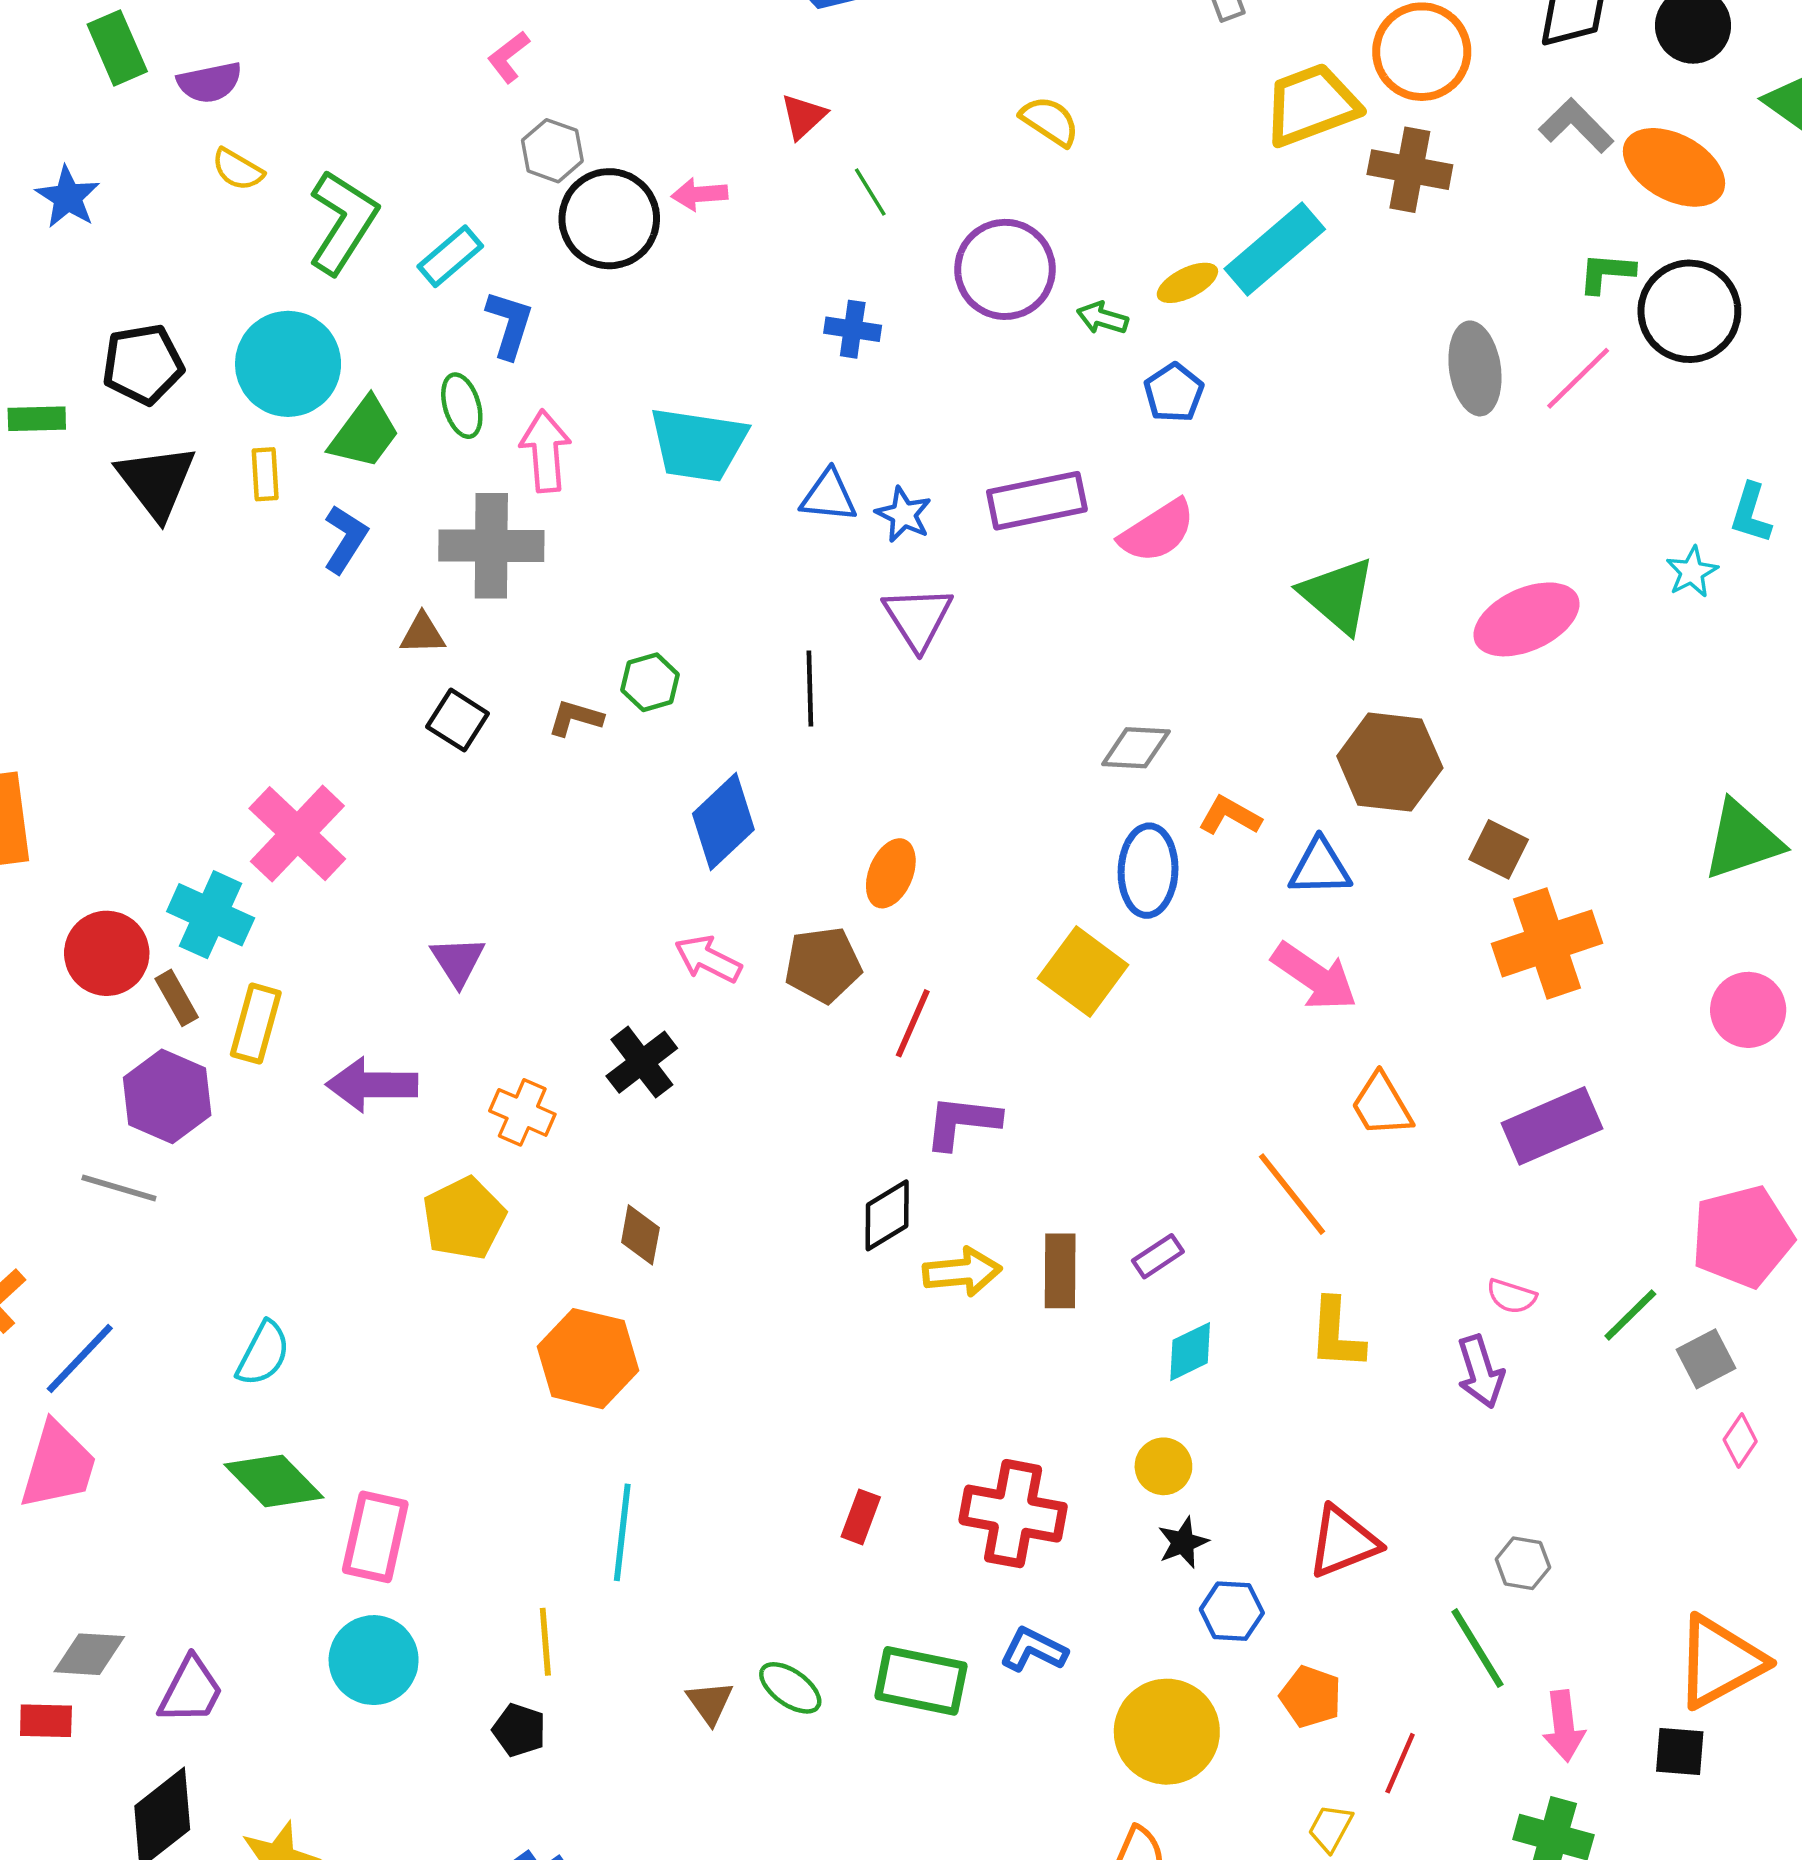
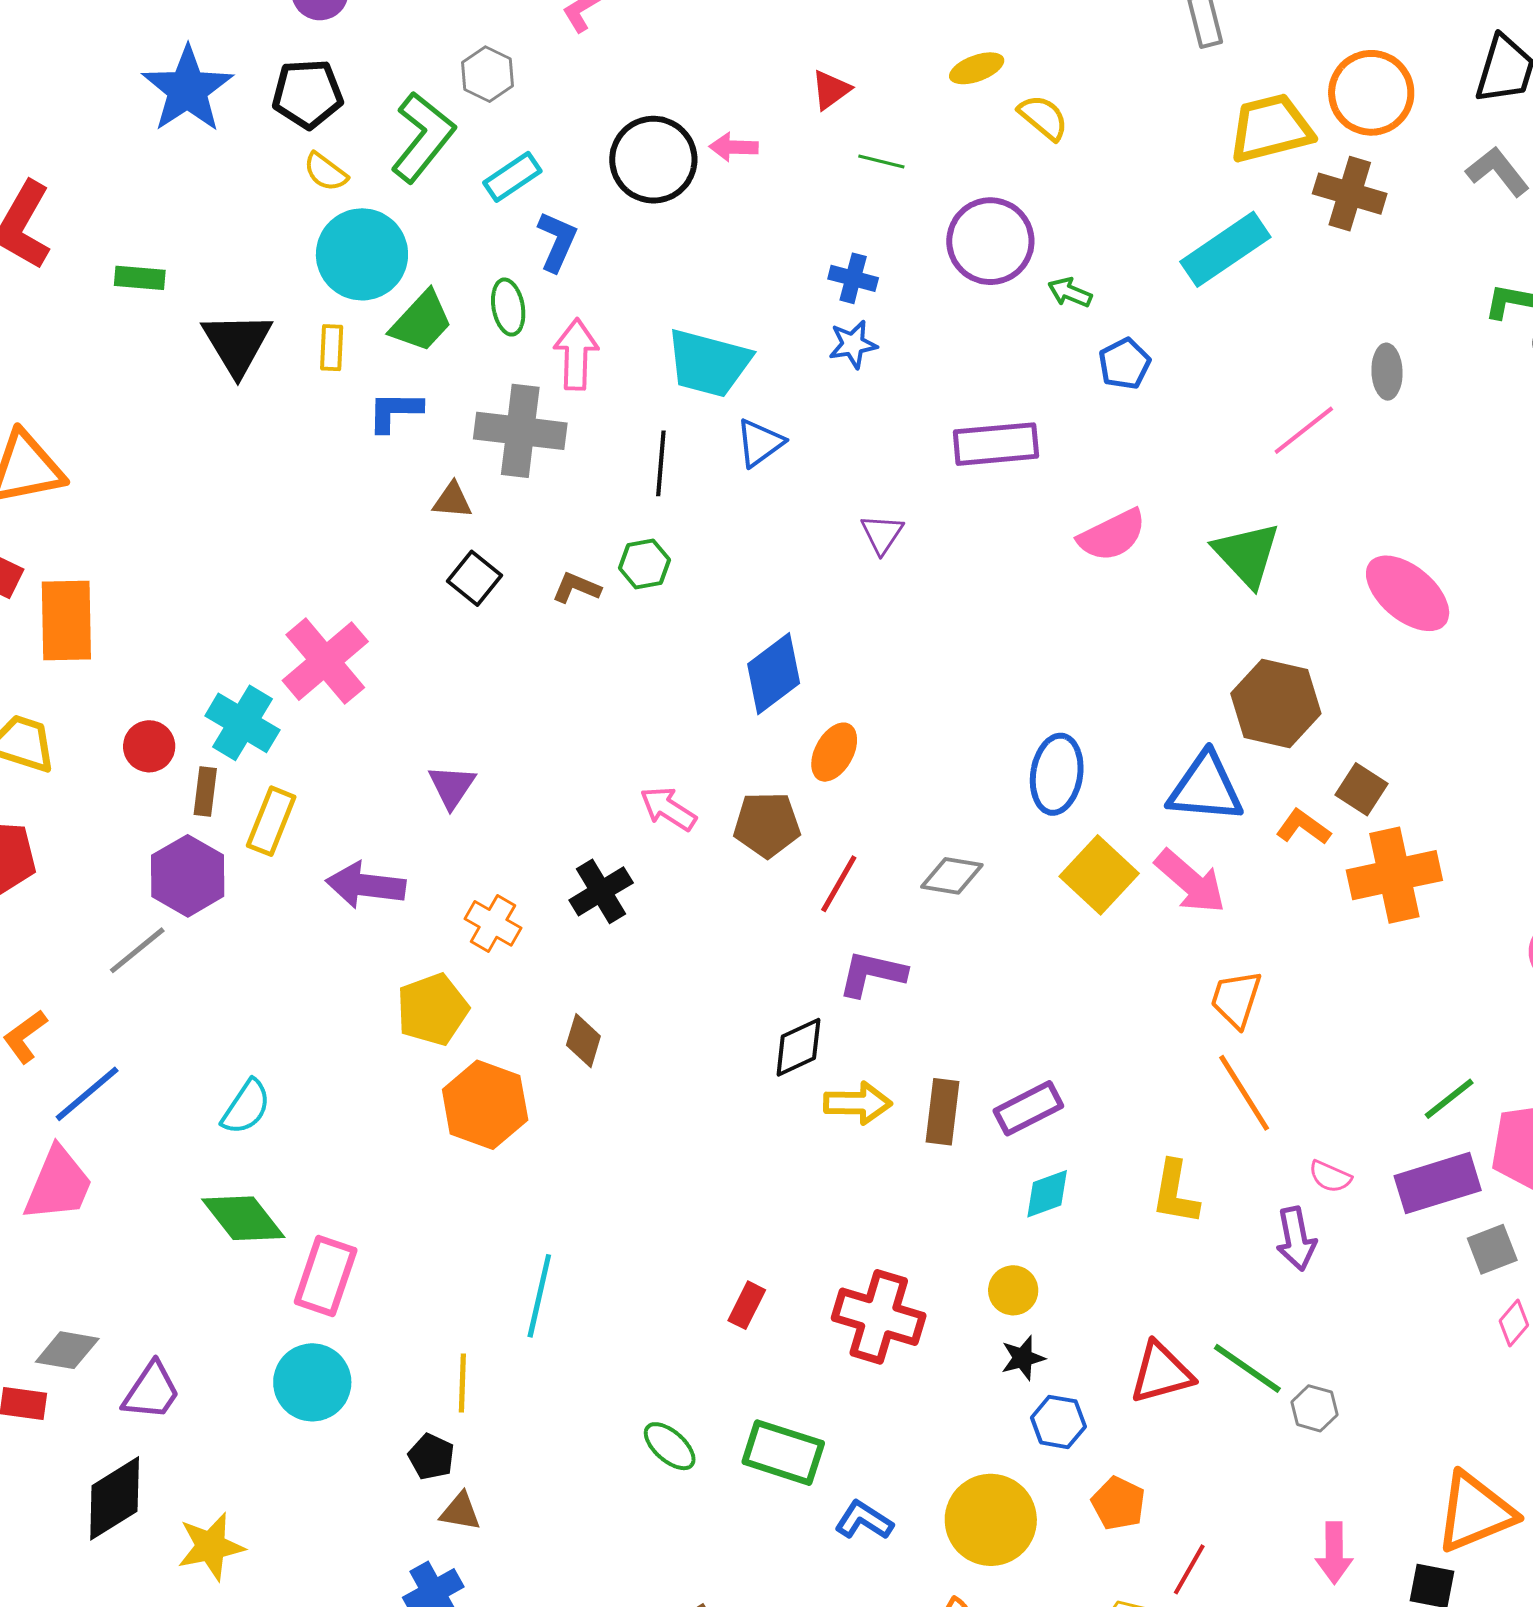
gray hexagon: (552, 151) -> (487, 74), moved
yellow semicircle: (238, 169) -> (325, 172), moved
green line: (870, 192) -> (881, 161), turned -51
blue star: (68, 197) -> (188, 89), size x1.6
yellow ellipse: (1187, 283) -> (977, 68), moved
black pentagon: (143, 364) -> (308, 94), moved
gray ellipse: (1475, 368) -> (1387, 372), size x0.7
pink line: (1578, 378) -> (1304, 430), moved
blue triangle: (829, 496) -> (760, 443), moved, turned -48
blue star: (904, 514) -> (853, 344), moved, turned 30
pink semicircle: (1157, 531) -> (1112, 535), moved
blue L-shape: (345, 539) -> (395, 411), turned -128
purple triangle: (918, 618) -> (882, 534), size x0.7
pink ellipse: (1526, 619) -> (1408, 593), turned 58
black line: (810, 689) -> (661, 463), moved
gray diamond: (1136, 748) -> (952, 876), moved
orange L-shape: (1230, 816) -> (1303, 827), moved
blue diamond: (723, 822) -> (774, 674), moved
blue triangle: (1320, 867) -> (1206, 788), size x1.4
red circle: (107, 953) -> (149, 746), size x0.7
yellow square: (1083, 972) -> (1099, 875), moved
brown rectangle: (177, 998) -> (205, 792), turned 30
orange trapezoid: (1382, 1105) -> (1236, 999), turned 42
purple rectangle: (1552, 1126) -> (1438, 1183), moved
gray line: (119, 1188) -> (137, 950), turned -62
orange line: (1292, 1194) -> (1244, 1093), moved
purple rectangle: (1158, 1256) -> (1028, 1108), size x1.5
green line: (1630, 1315) -> (1449, 1099), moved
orange hexagon: (588, 1359) -> (485, 1105), moved
green line: (1477, 1648) -> (1247, 1368), moved, turned -30
blue L-shape: (1034, 1650) -> (864, 1520), moved
brown triangle: (710, 1703) -> (460, 1511), moved, turned -51

